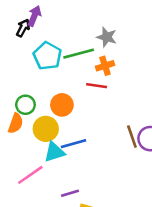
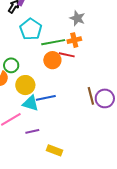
green line: (79, 54) -> (53, 42), moved
orange circle: (62, 105) -> (52, 60), moved
cyan triangle: (54, 152) -> (31, 103), turned 30
purple line: (70, 193) -> (32, 131), moved

